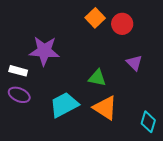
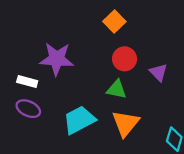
red circle: (122, 24) -> (124, 59), moved
orange triangle: (105, 108) -> (126, 123), turned 36

